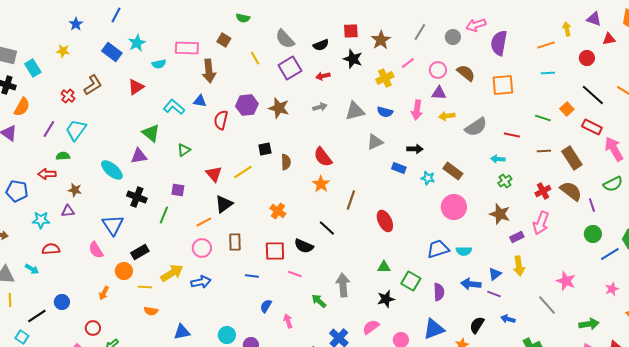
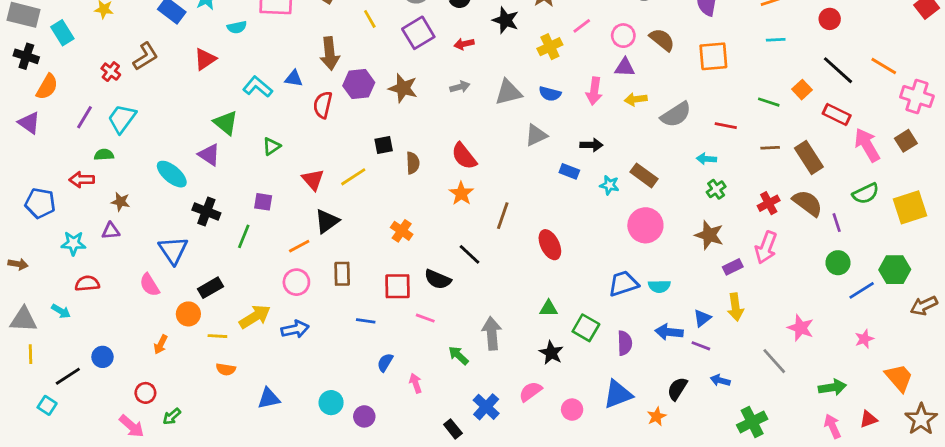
brown arrow: (209, 71) -> (330, 54), moved
purple triangle: (139, 156) -> (209, 155), turned 42
black star: (386, 299) -> (551, 353), turned -30

